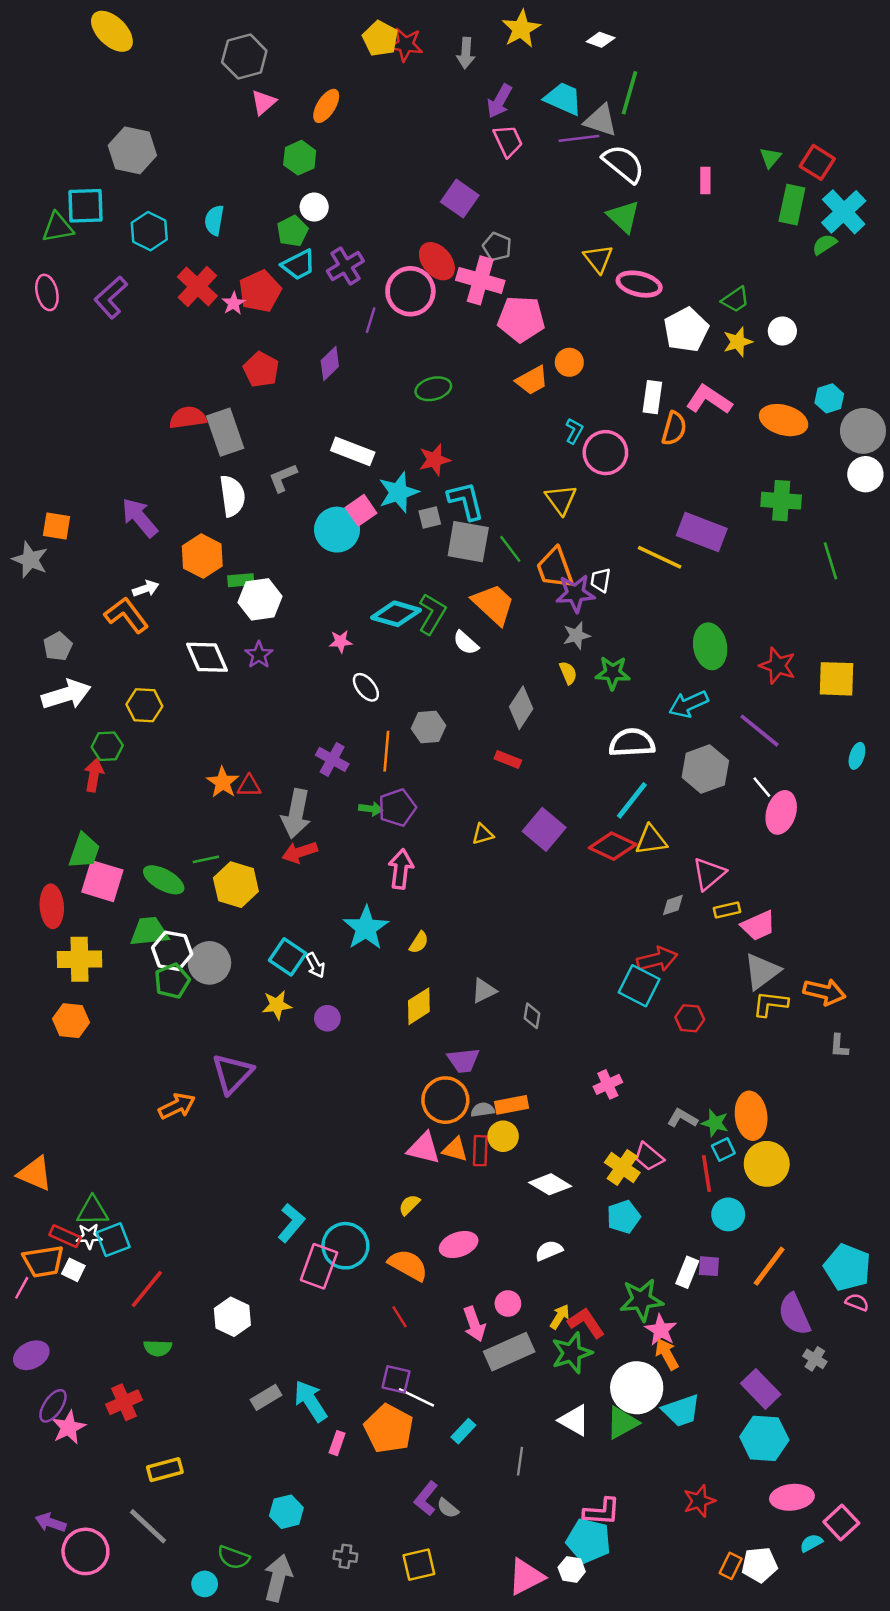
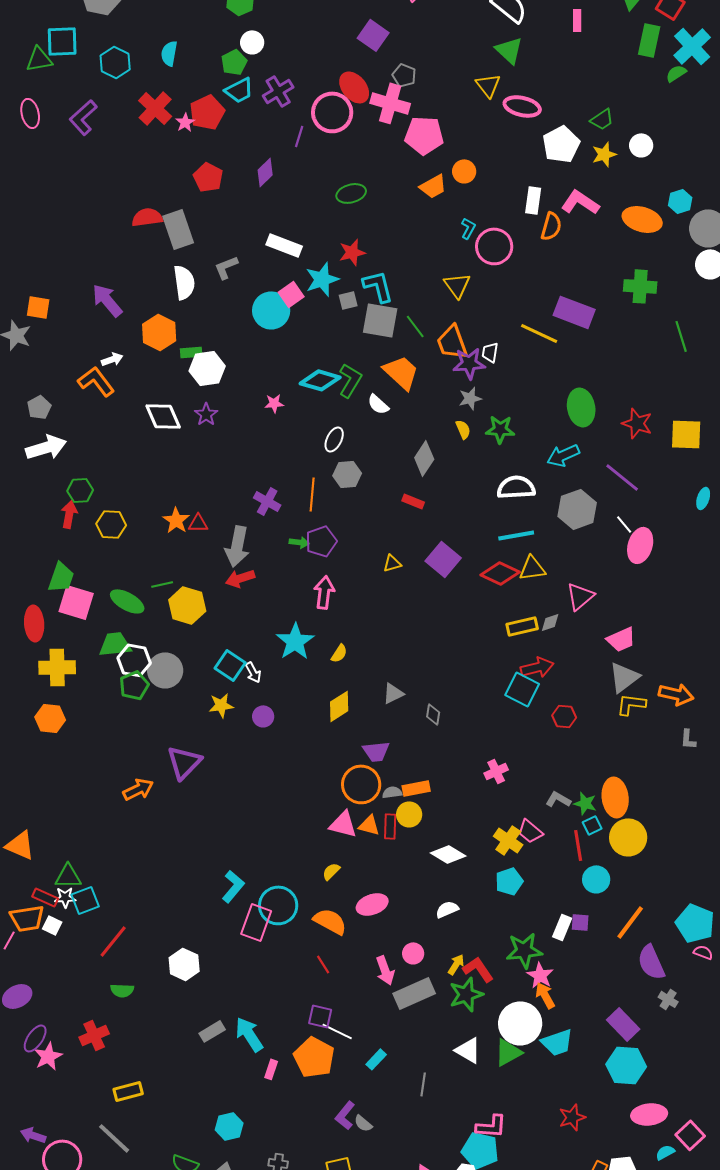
white ellipse: (366, 687) -> (334, 439), moved, turned 65
yellow hexagon: (144, 705) -> (111, 524), moved
cyan line: (632, 800) -> (516, 535), turned 42
yellow rectangle: (727, 910) -> (522, 626), moved, size x1.4

